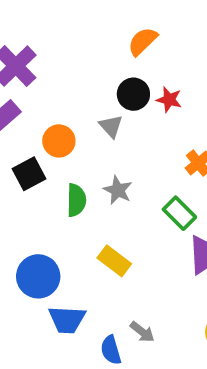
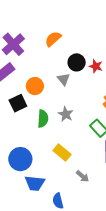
orange semicircle: (143, 41) -> (53, 39), moved
gray arrow: (142, 332) -> (83, 176), moved

